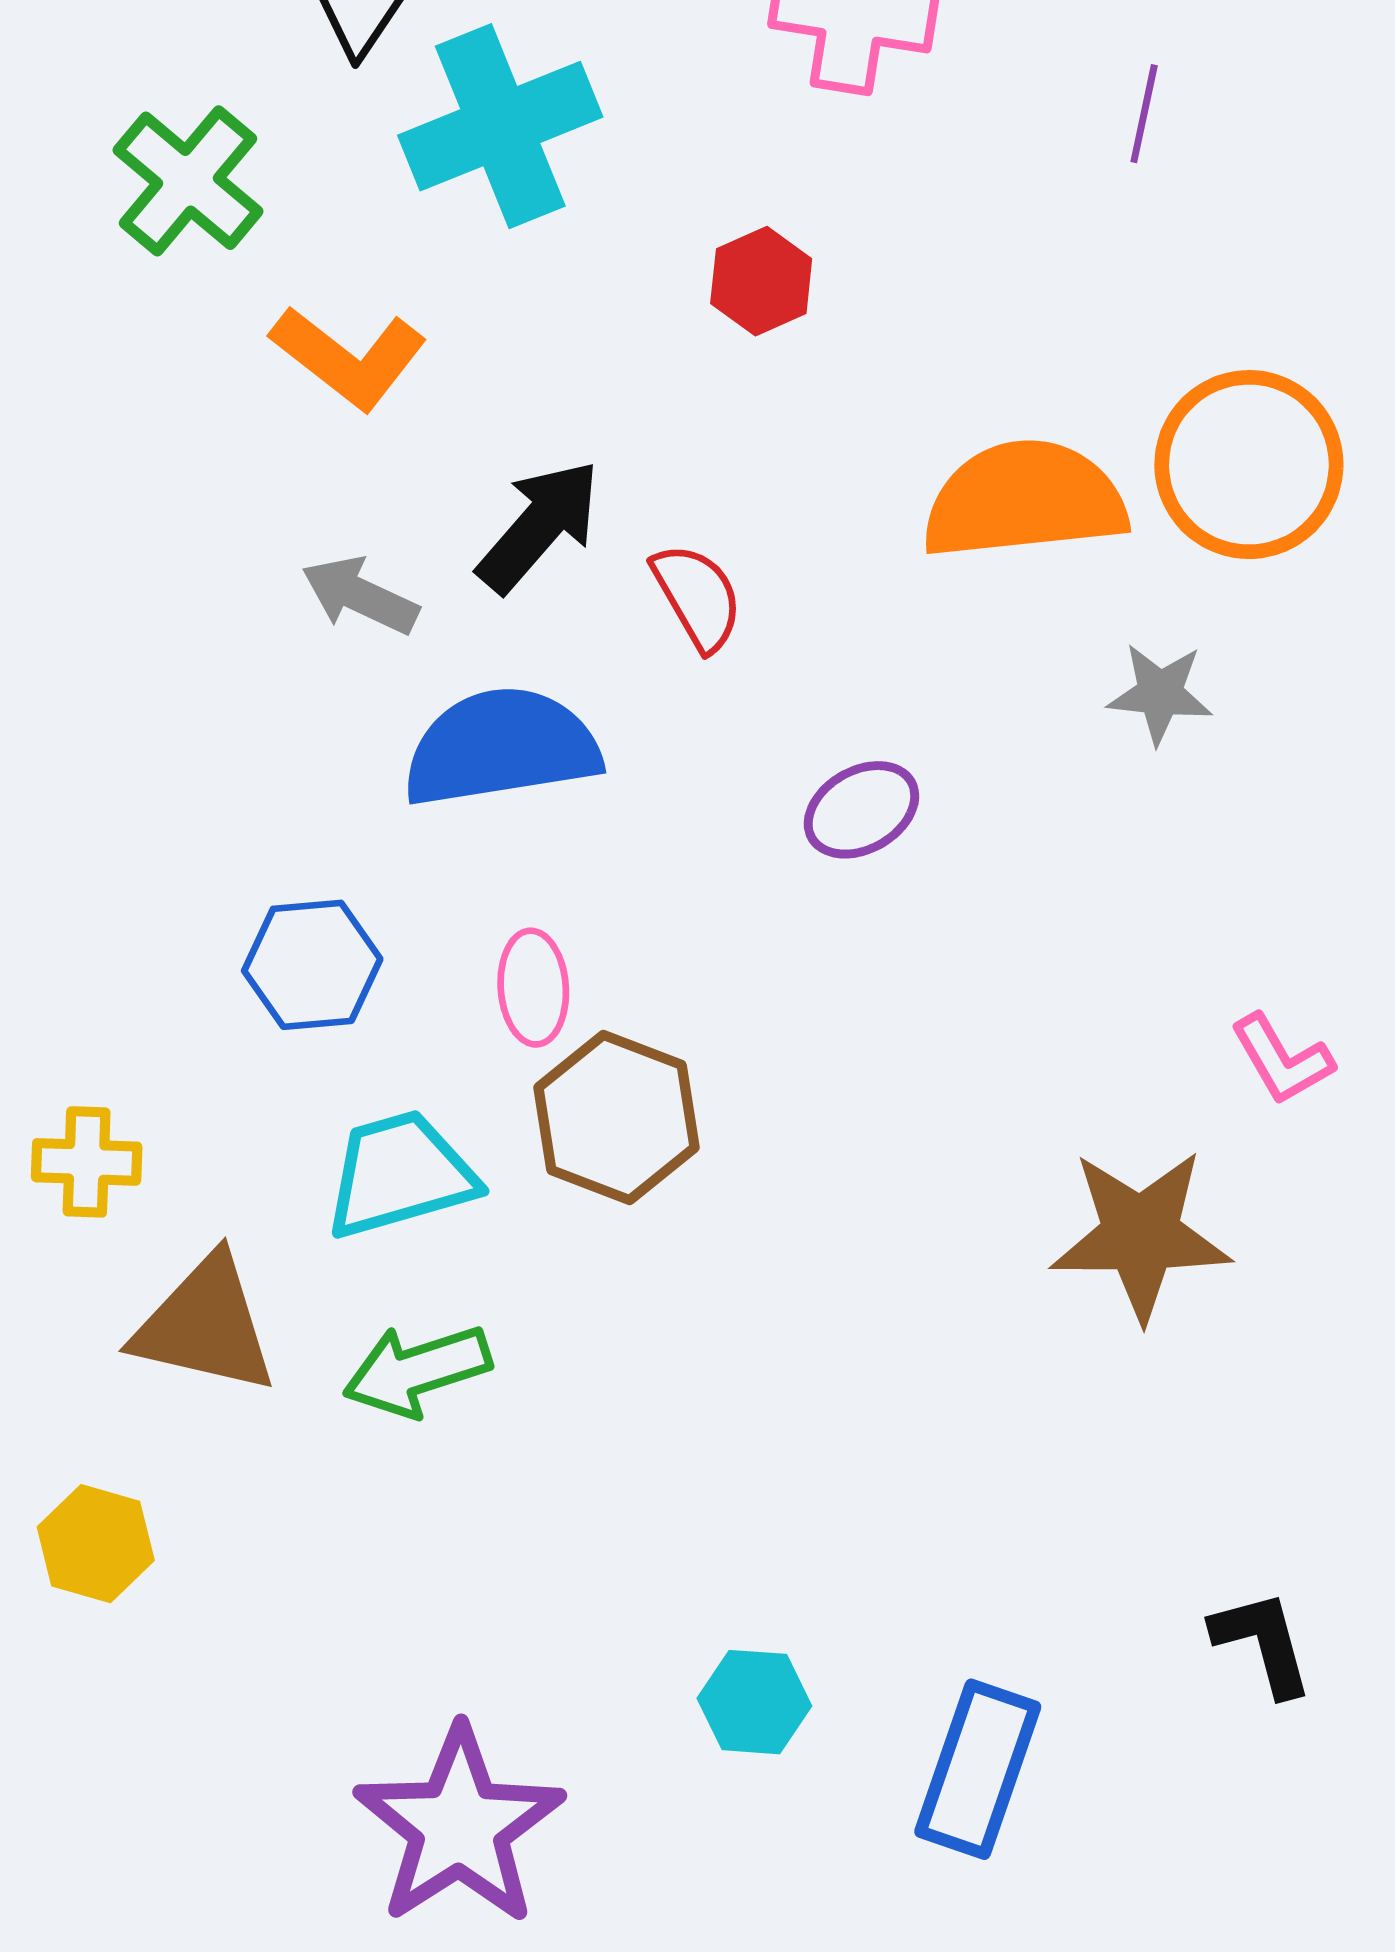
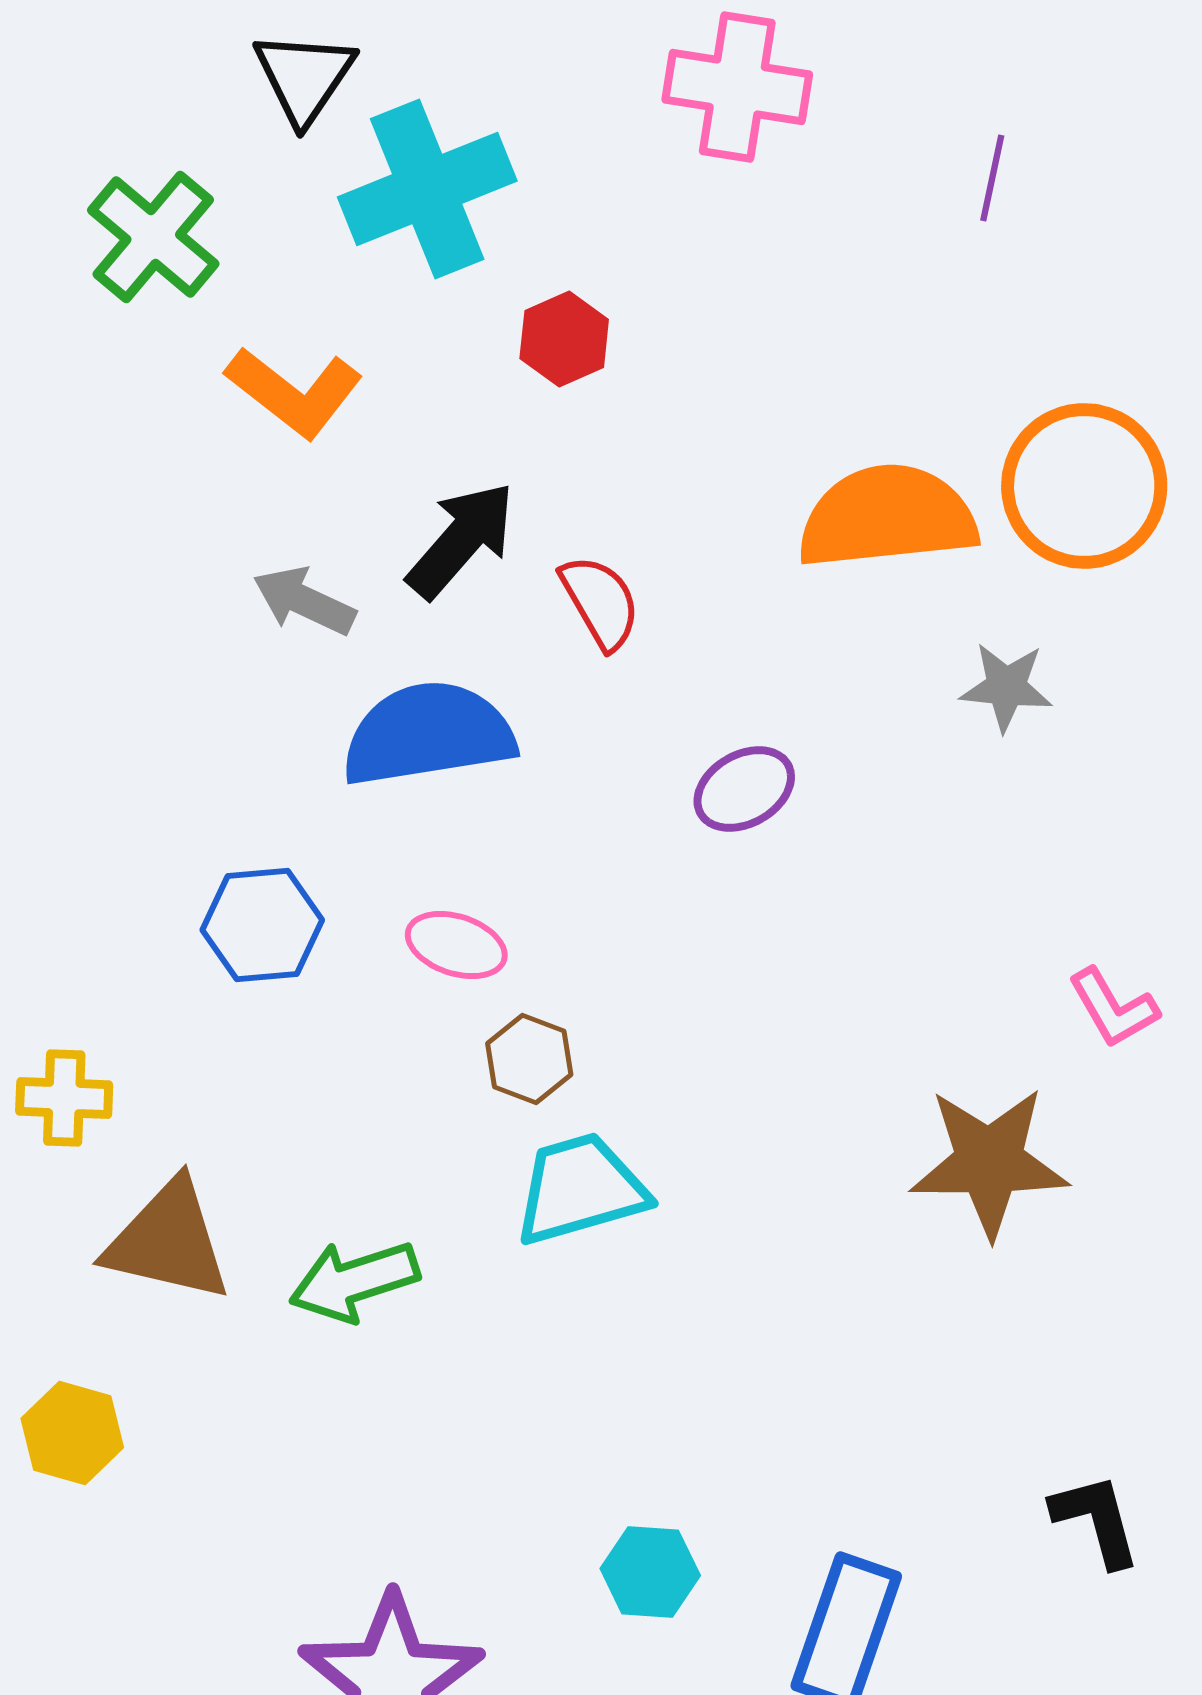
red hexagon: (761, 281) -> (564, 339), moved
pink ellipse: (533, 988) -> (456, 945), turned -68
brown hexagon: (616, 1117) -> (529, 1059), size x0.6
cyan trapezoid: (400, 1174) -> (580, 1189), moved

